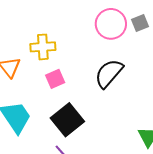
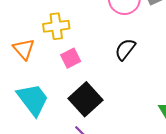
black semicircle: (109, 73) -> (125, 49), size x0.7

